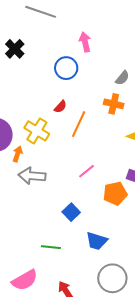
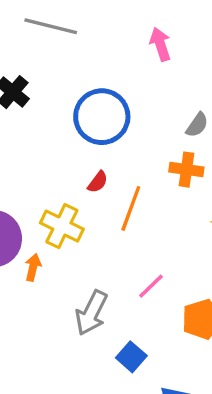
pink arrow: (85, 42) -> (160, 44), moved
blue circle: (66, 68) -> (102, 117), size x1.4
gray arrow: (32, 176) -> (91, 313), moved, turned -64

